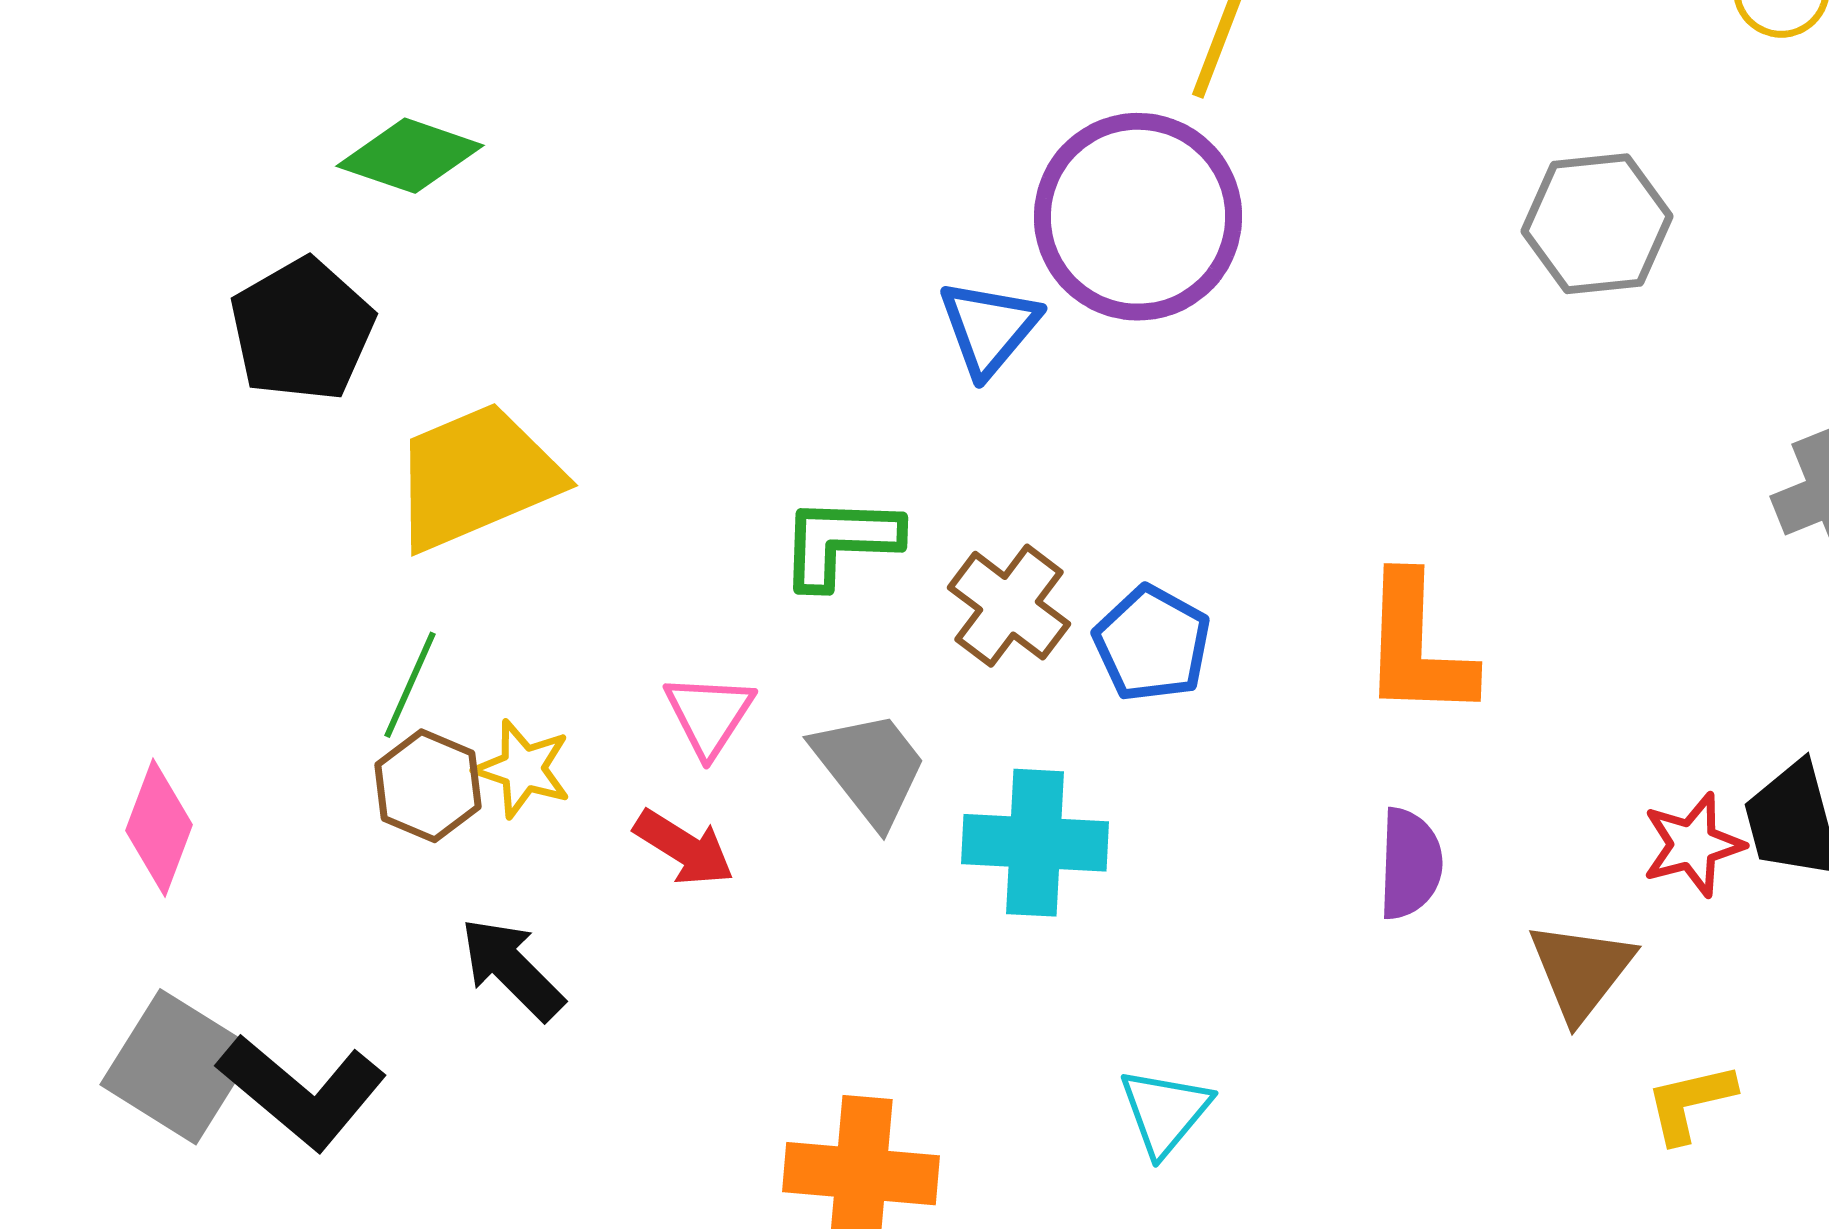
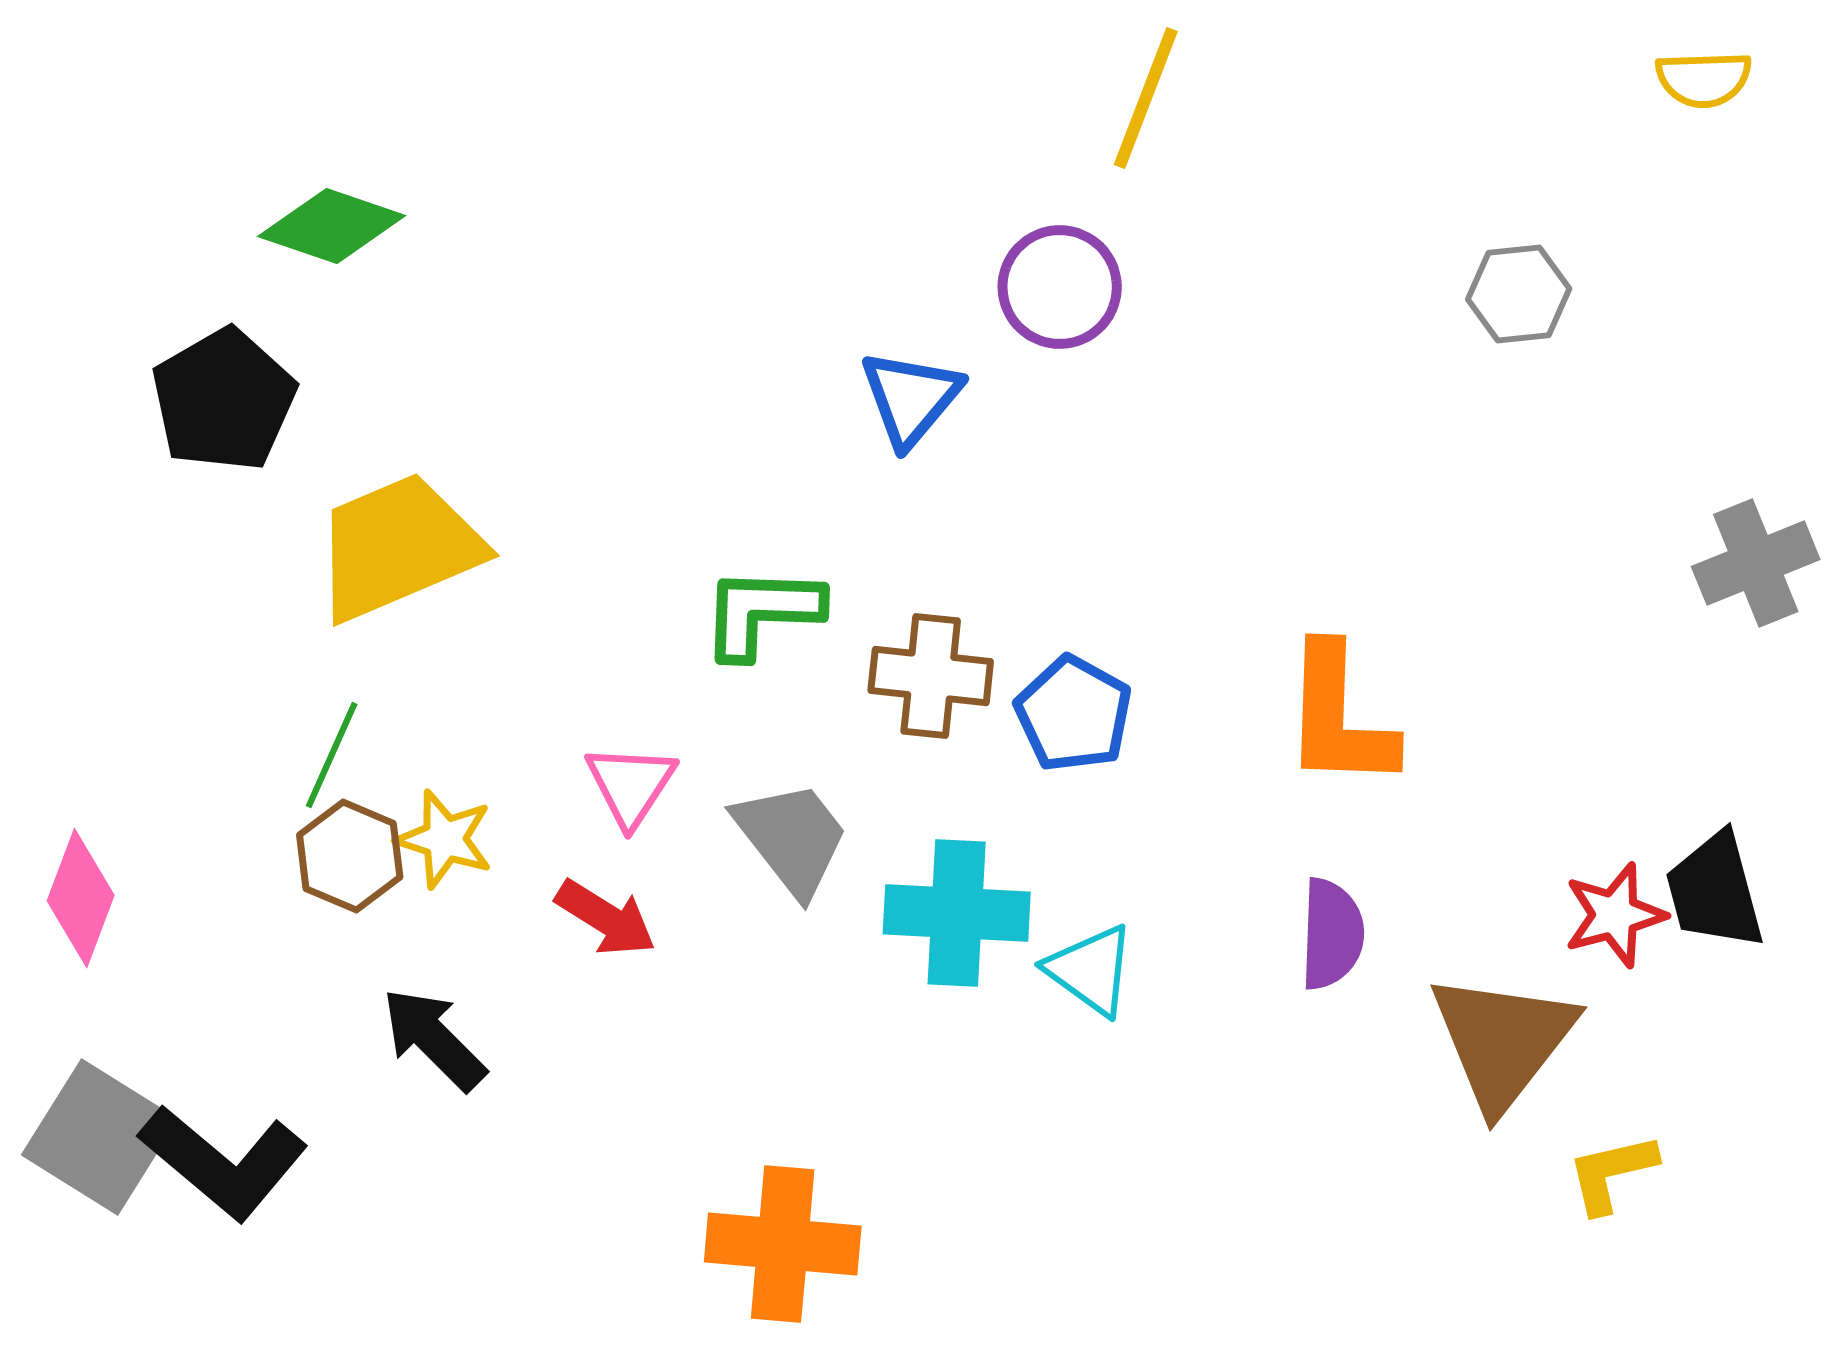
purple circle: (1138, 217) -> (1060, 287), size x0.6
gray hexagon: (1597, 224) -> (1519, 294), size x0.7
brown cross: (1009, 606) -> (931, 676), turned -31
brown triangle: (1581, 971) -> (1503, 1041), size x1.4
cyan triangle: (1165, 1112) -> (1091, 970), moved, turned -34

